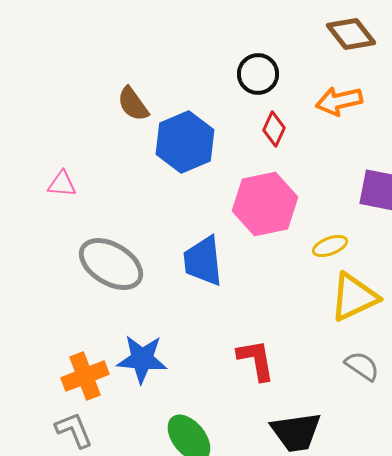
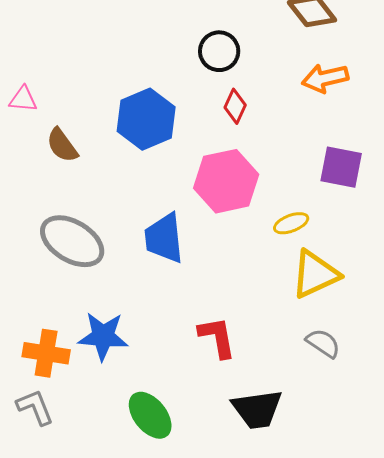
orange arrow: (339, 101) -> (325, 78), moved
brown semicircle: (133, 104) -> (62, 145), moved
pink triangle: (62, 184) -> (23, 99), moved
orange cross: (85, 376) -> (46, 353), turned 30

